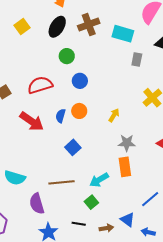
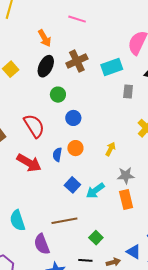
cyan rectangle: (123, 34) -> (112, 67), turned -30
red semicircle: (40, 85) -> (34, 126), turned 80
cyan semicircle: (15, 178) -> (17, 220), turned 60
cyan arrow: (99, 180) -> (95, 191), moved

